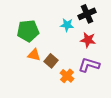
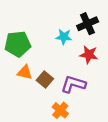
purple L-shape: (89, 65) -> (73, 84), moved
orange cross: (67, 76) -> (60, 110), moved

